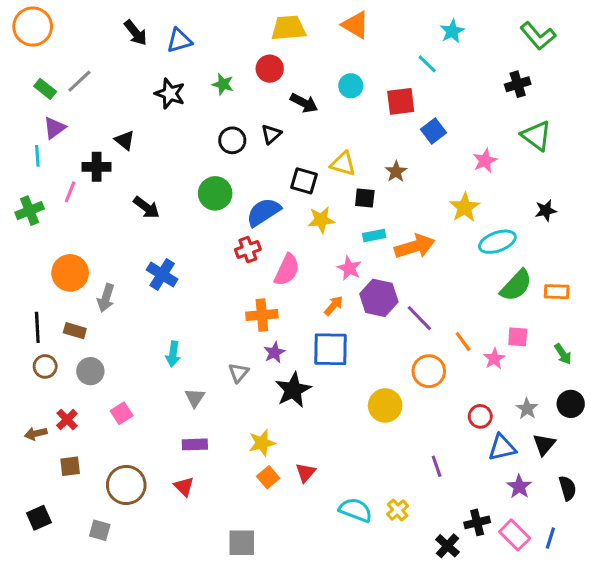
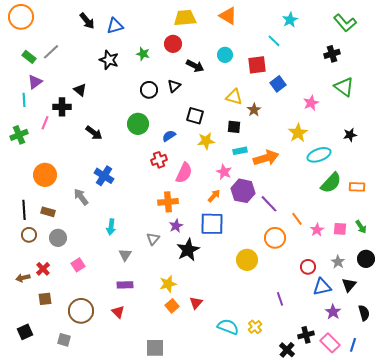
yellow triangle: (343, 164) -> (234, 97), moved
blue semicircle: (263, 212) -> (169, 136), size x0.6
gray arrow: (106, 298) -> (81, 197), moved, turned 126
pink square: (518, 337) -> (340, 229), moved

